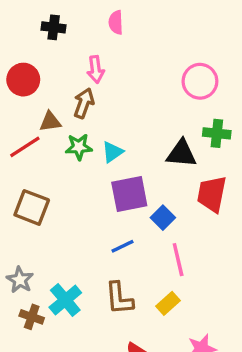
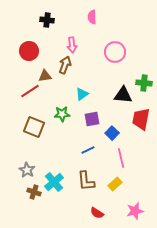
pink semicircle: (116, 22) -> (92, 17), moved
pink circle: (200, 81) -> (115, 52), moved
green star: (79, 147) -> (62, 114), moved
purple square: (129, 194) -> (92, 119), size x0.7

